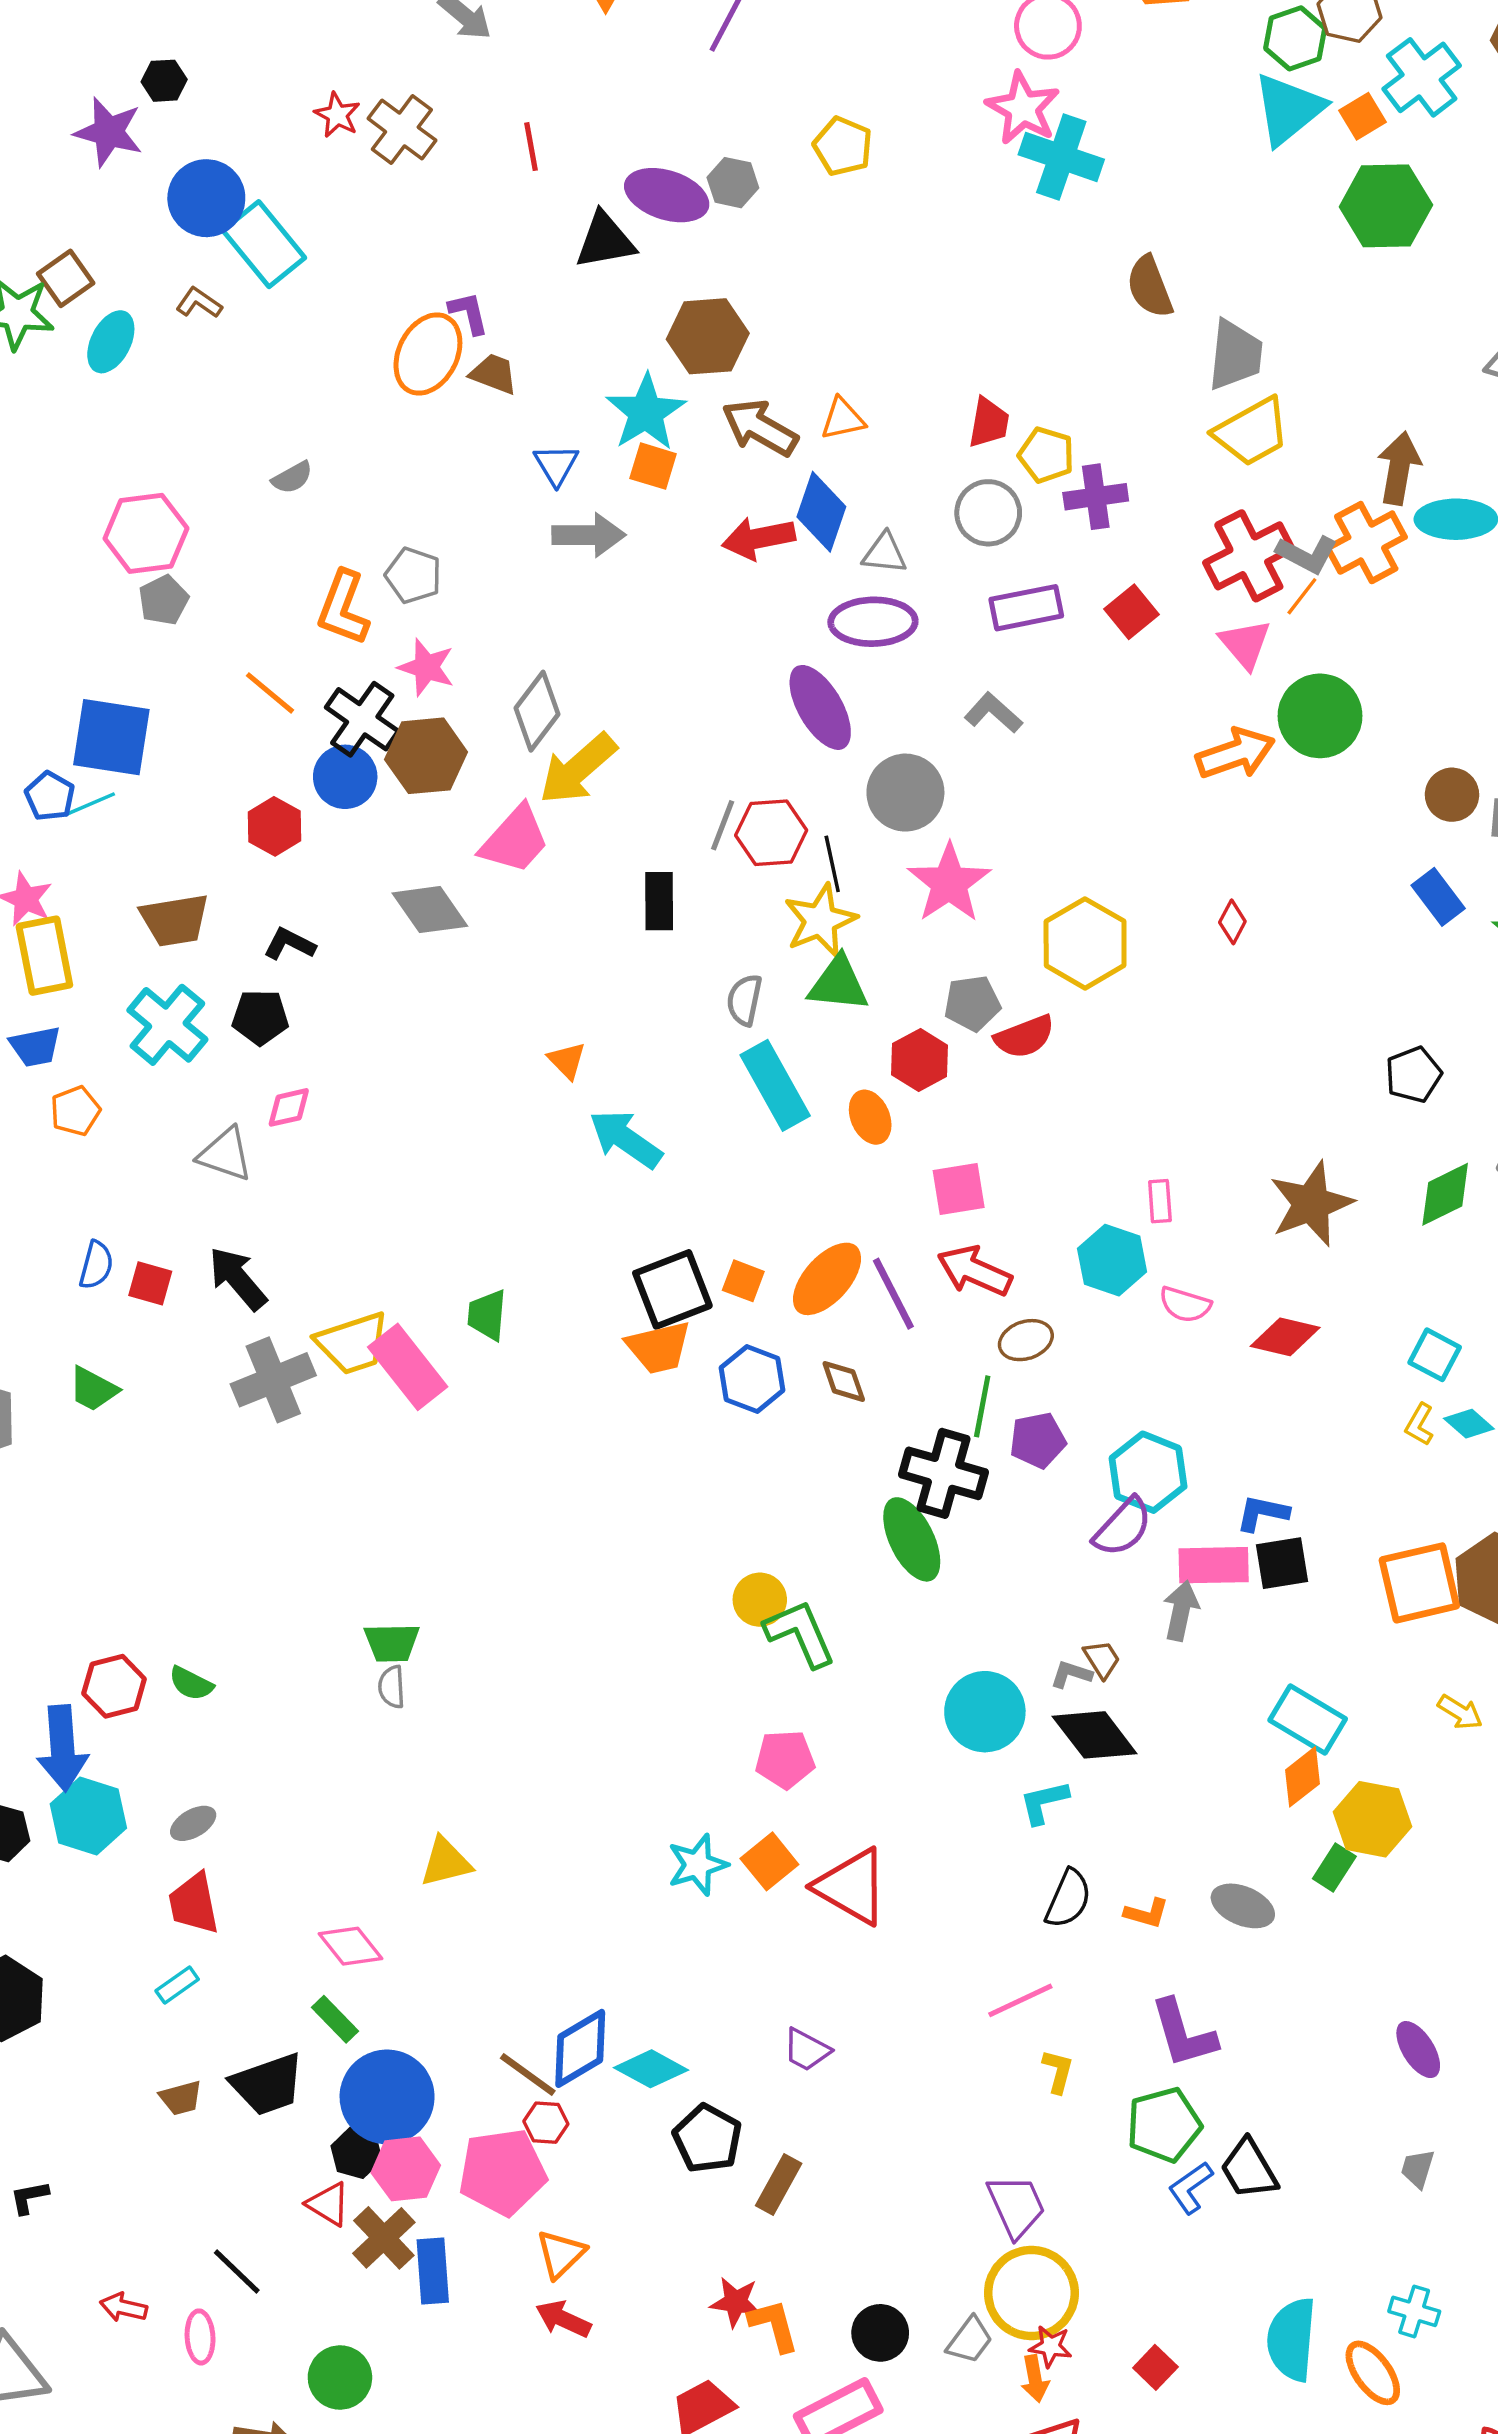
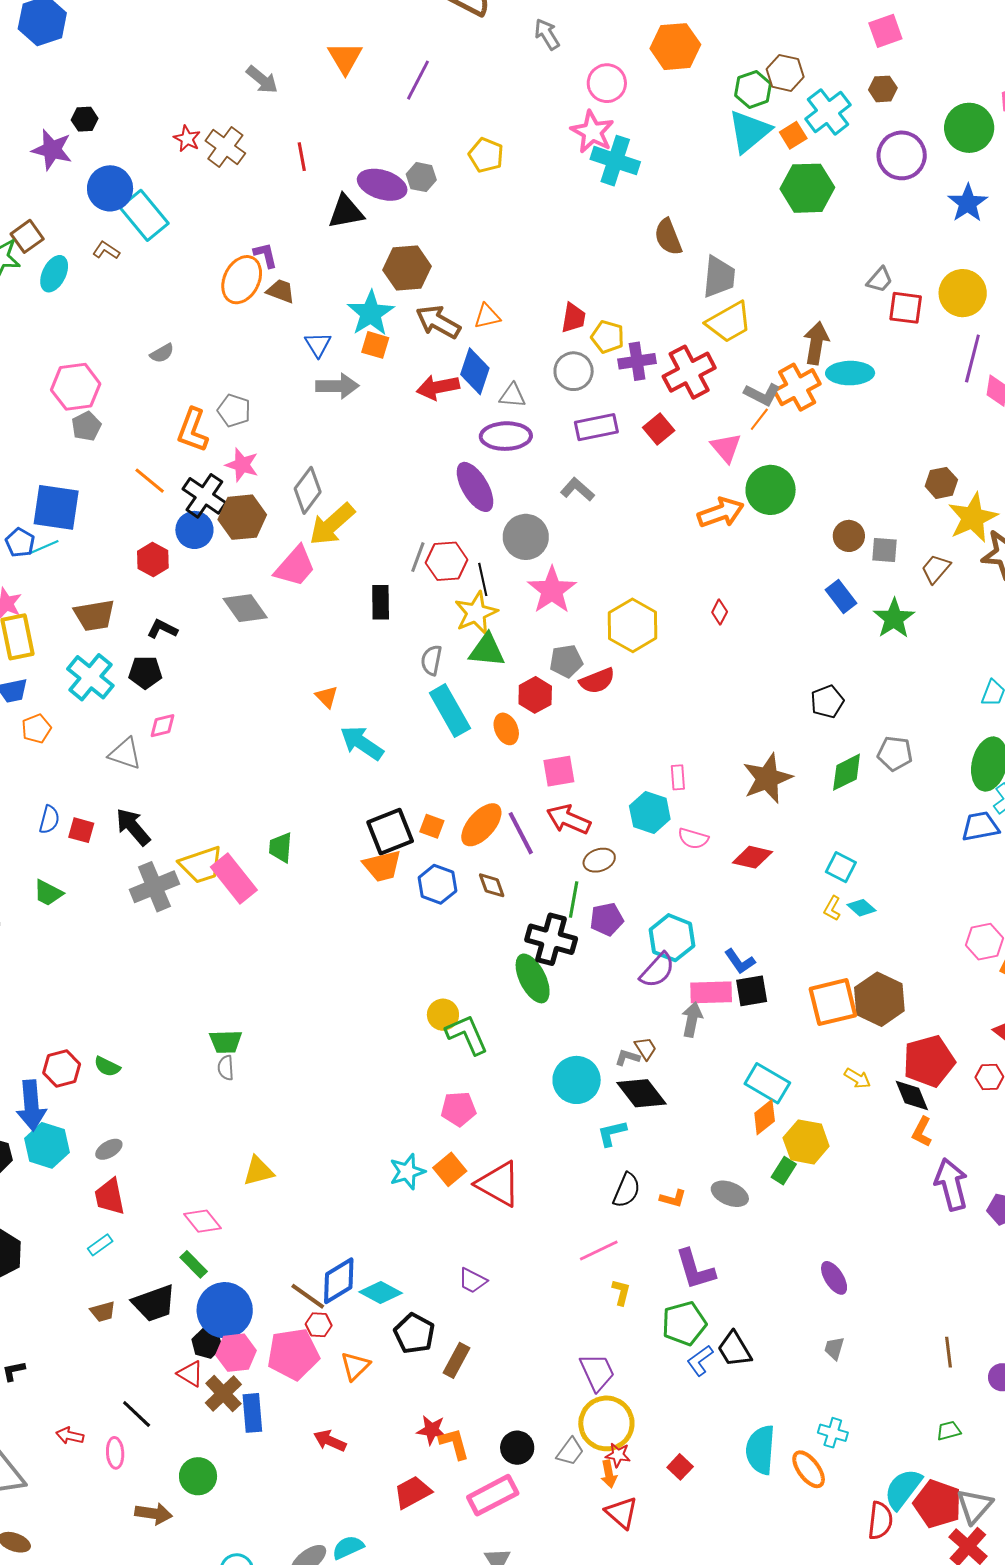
red cross: (1249, 556) -> (689, 372), moved
blue L-shape: (1262, 1513) -> (740, 961), turned -136
orange triangle: (561, 2254) -> (355, 1366), moved

